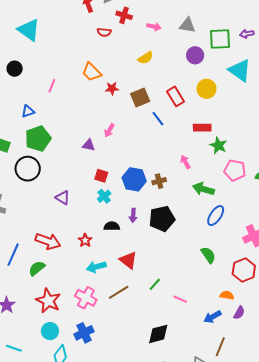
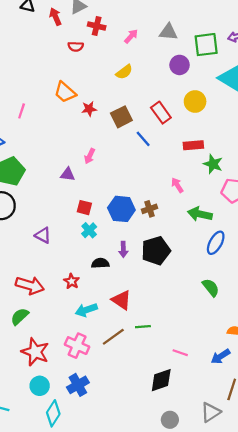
pink arrow: (154, 27) -> (131, 36), turned -56
green line: (155, 284) -> (143, 327), moved, turned 48
pink line: (180, 299) -> (180, 353), moved

